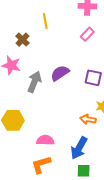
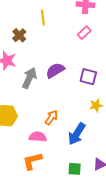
orange arrow: (88, 119) -> (51, 117), moved, turned 112
blue arrow: (79, 148) -> (77, 134), moved

